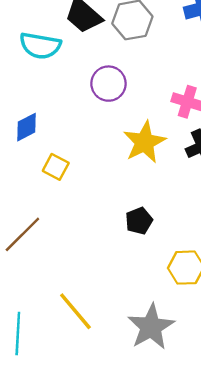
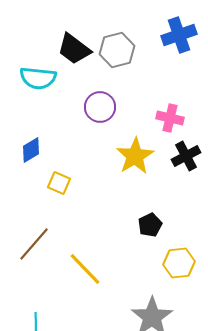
black pentagon: (139, 221) -> (150, 225), moved
yellow line: (75, 311) -> (85, 269), moved

